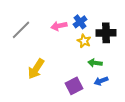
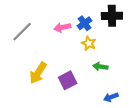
black cross: (106, 33) -> (112, 16), moved
blue arrow: (101, 81) -> (111, 97), moved
purple square: (74, 86) -> (68, 80), moved

